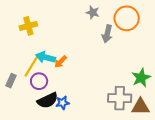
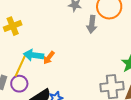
purple circle: (39, 81) -> (19, 84), moved

